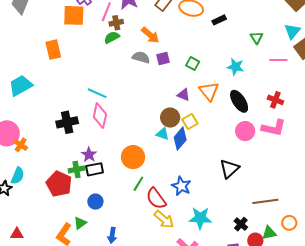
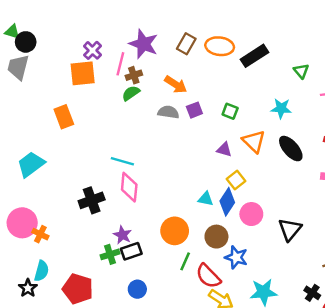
black rectangle: (219, 20) -> (254, 56), size x1.6
brown circle: (170, 118) -> (216, 237), moved
pink circle: (245, 131) -> (251, 214), moved
red pentagon: (59, 184) -> (78, 289), moved

